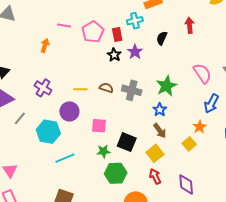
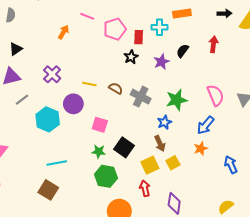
purple star: (135, 52) -> (162, 62), moved
blue arrow: (211, 104) -> (206, 125), moved
yellow square: (189, 144) -> (173, 163), moved
cyan line: (65, 158) -> (57, 163), moved

